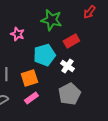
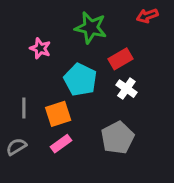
red arrow: (89, 12) -> (147, 16), turned 32
cyan pentagon: (44, 55) -> (80, 80), turned -30
white cross: (67, 66) -> (126, 89), moved

